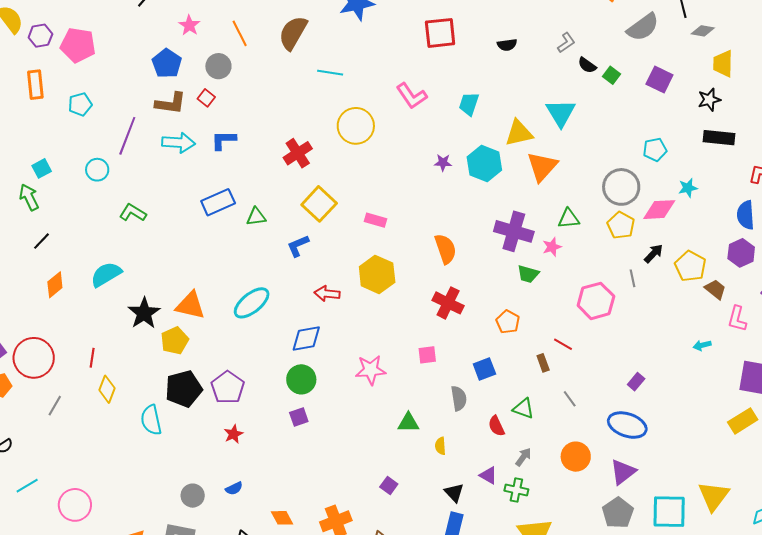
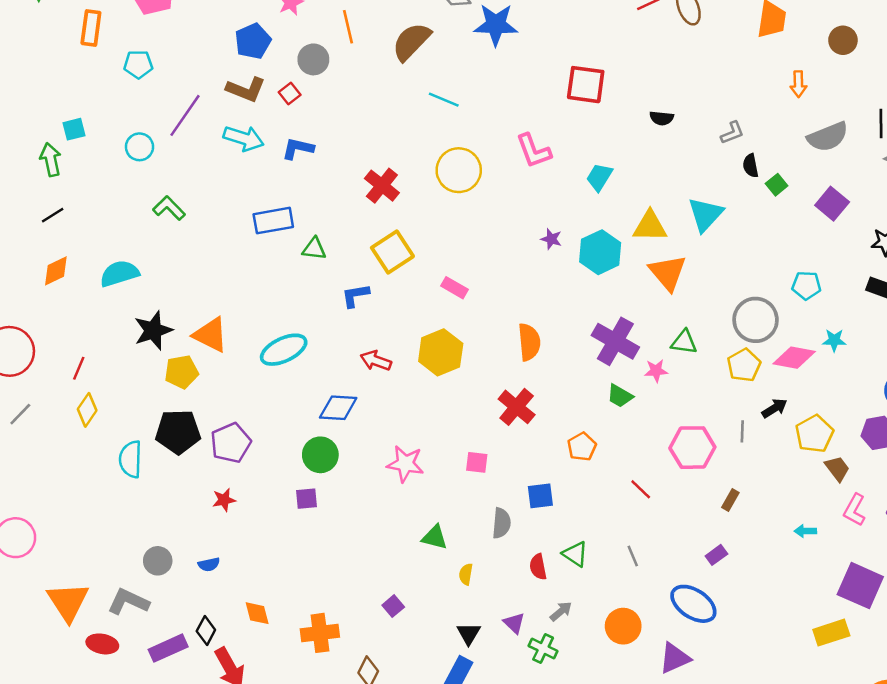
black semicircle: (587, 65) -> (751, 166), turned 30
red cross: (298, 153) -> (382, 186), turned -32
orange triangle: (542, 166) -> (668, 273), turned -36
brown rectangle: (543, 363) -> (730, 500), moved, turned 36

